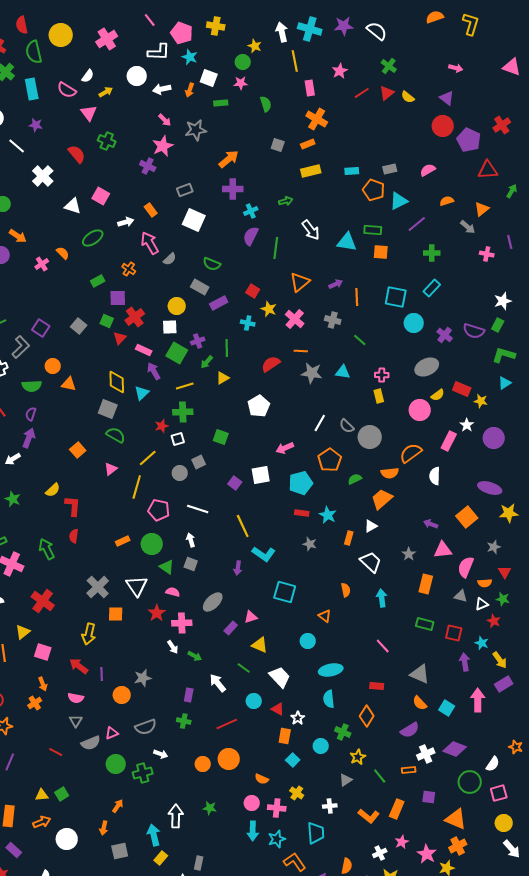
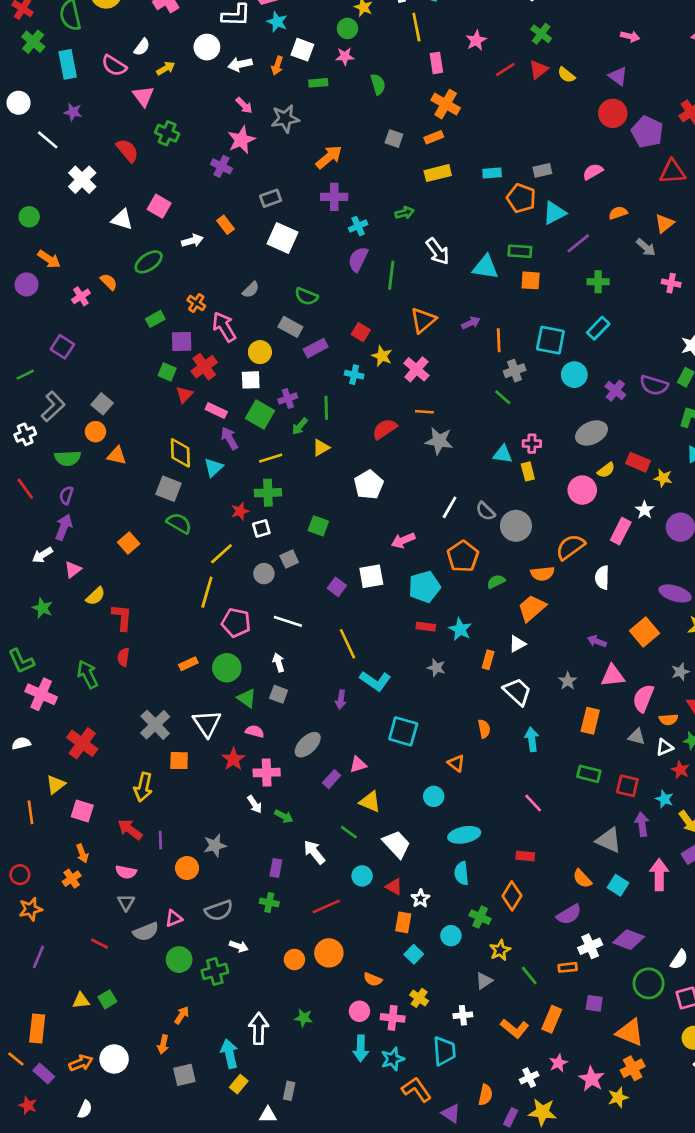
pink arrow: (150, 243) -> (224, 327), moved
gray cross: (333, 320) -> (515, 371), moved, turned -35
gray square: (79, 326) -> (102, 404), moved
purple square: (41, 328) -> (62, 347), moved
cyan triangle: (343, 372) -> (503, 454), moved
pink triangle: (111, 469) -> (73, 570), moved
gray triangle: (420, 674) -> (609, 840), moved
orange arrow: (42, 822) -> (81, 1063), moved

